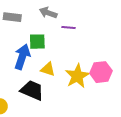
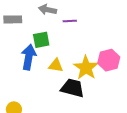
black trapezoid: (32, 90) -> (72, 88), moved

